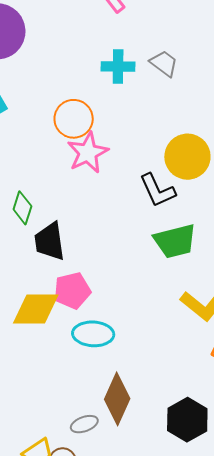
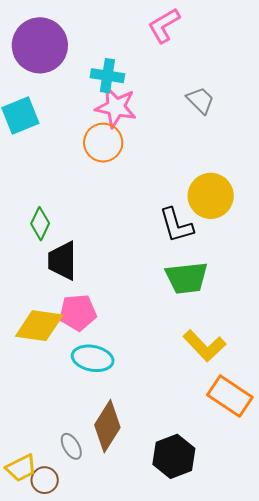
cyan cross: (118, 67) -> (107, 76), moved
pink star: (88, 153) -> (116, 107), moved, turned 30
gray ellipse: (84, 424) -> (71, 446), turned 72

